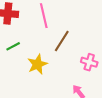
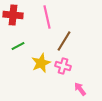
pink cross: (89, 62) -> (63, 66), moved

